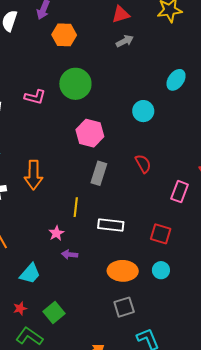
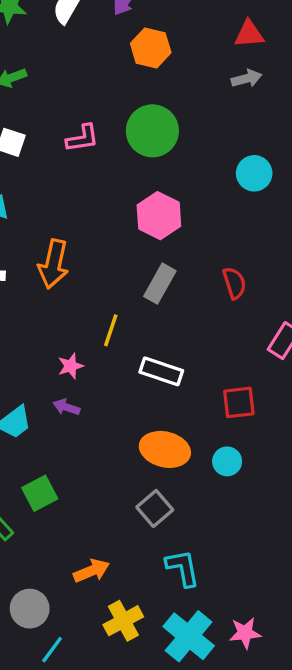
pink L-shape: (35, 97) -> (82, 138), turned -35
cyan circle: (143, 111) -> (254, 173), moved
red square: (161, 234) -> (239, 402), turned -35
purple arrow: (70, 255) -> (66, 407), moved
gray square: (124, 307) -> (155, 508), turned -35

